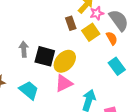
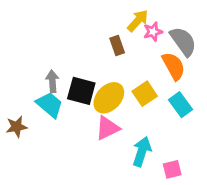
yellow square: (91, 32) -> (145, 94), moved
orange semicircle: (112, 38) -> (174, 66), size x1.5
cyan trapezoid: (29, 90) -> (50, 105), moved

